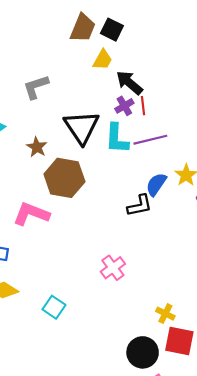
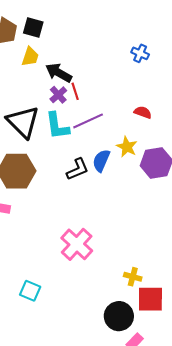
black L-shape: (140, 206) -> (77, 169), moved
pink cross: (113, 268) -> (77, 244), size x1.4

